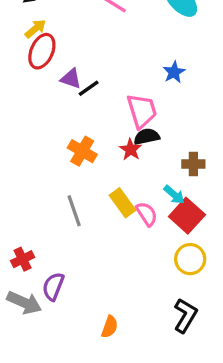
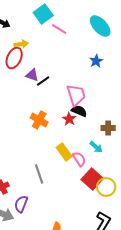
yellow arrow: (35, 29) -> (21, 44), moved, turned 32
blue star: (174, 72) -> (96, 61), moved
black semicircle: (147, 137) -> (79, 111), turned 35
gray line: (74, 211) -> (39, 174), moved
red square: (187, 216) -> (92, 179), moved

